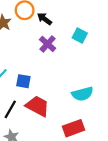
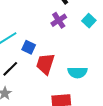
red trapezoid: (38, 106) -> (45, 64), moved, turned -115

